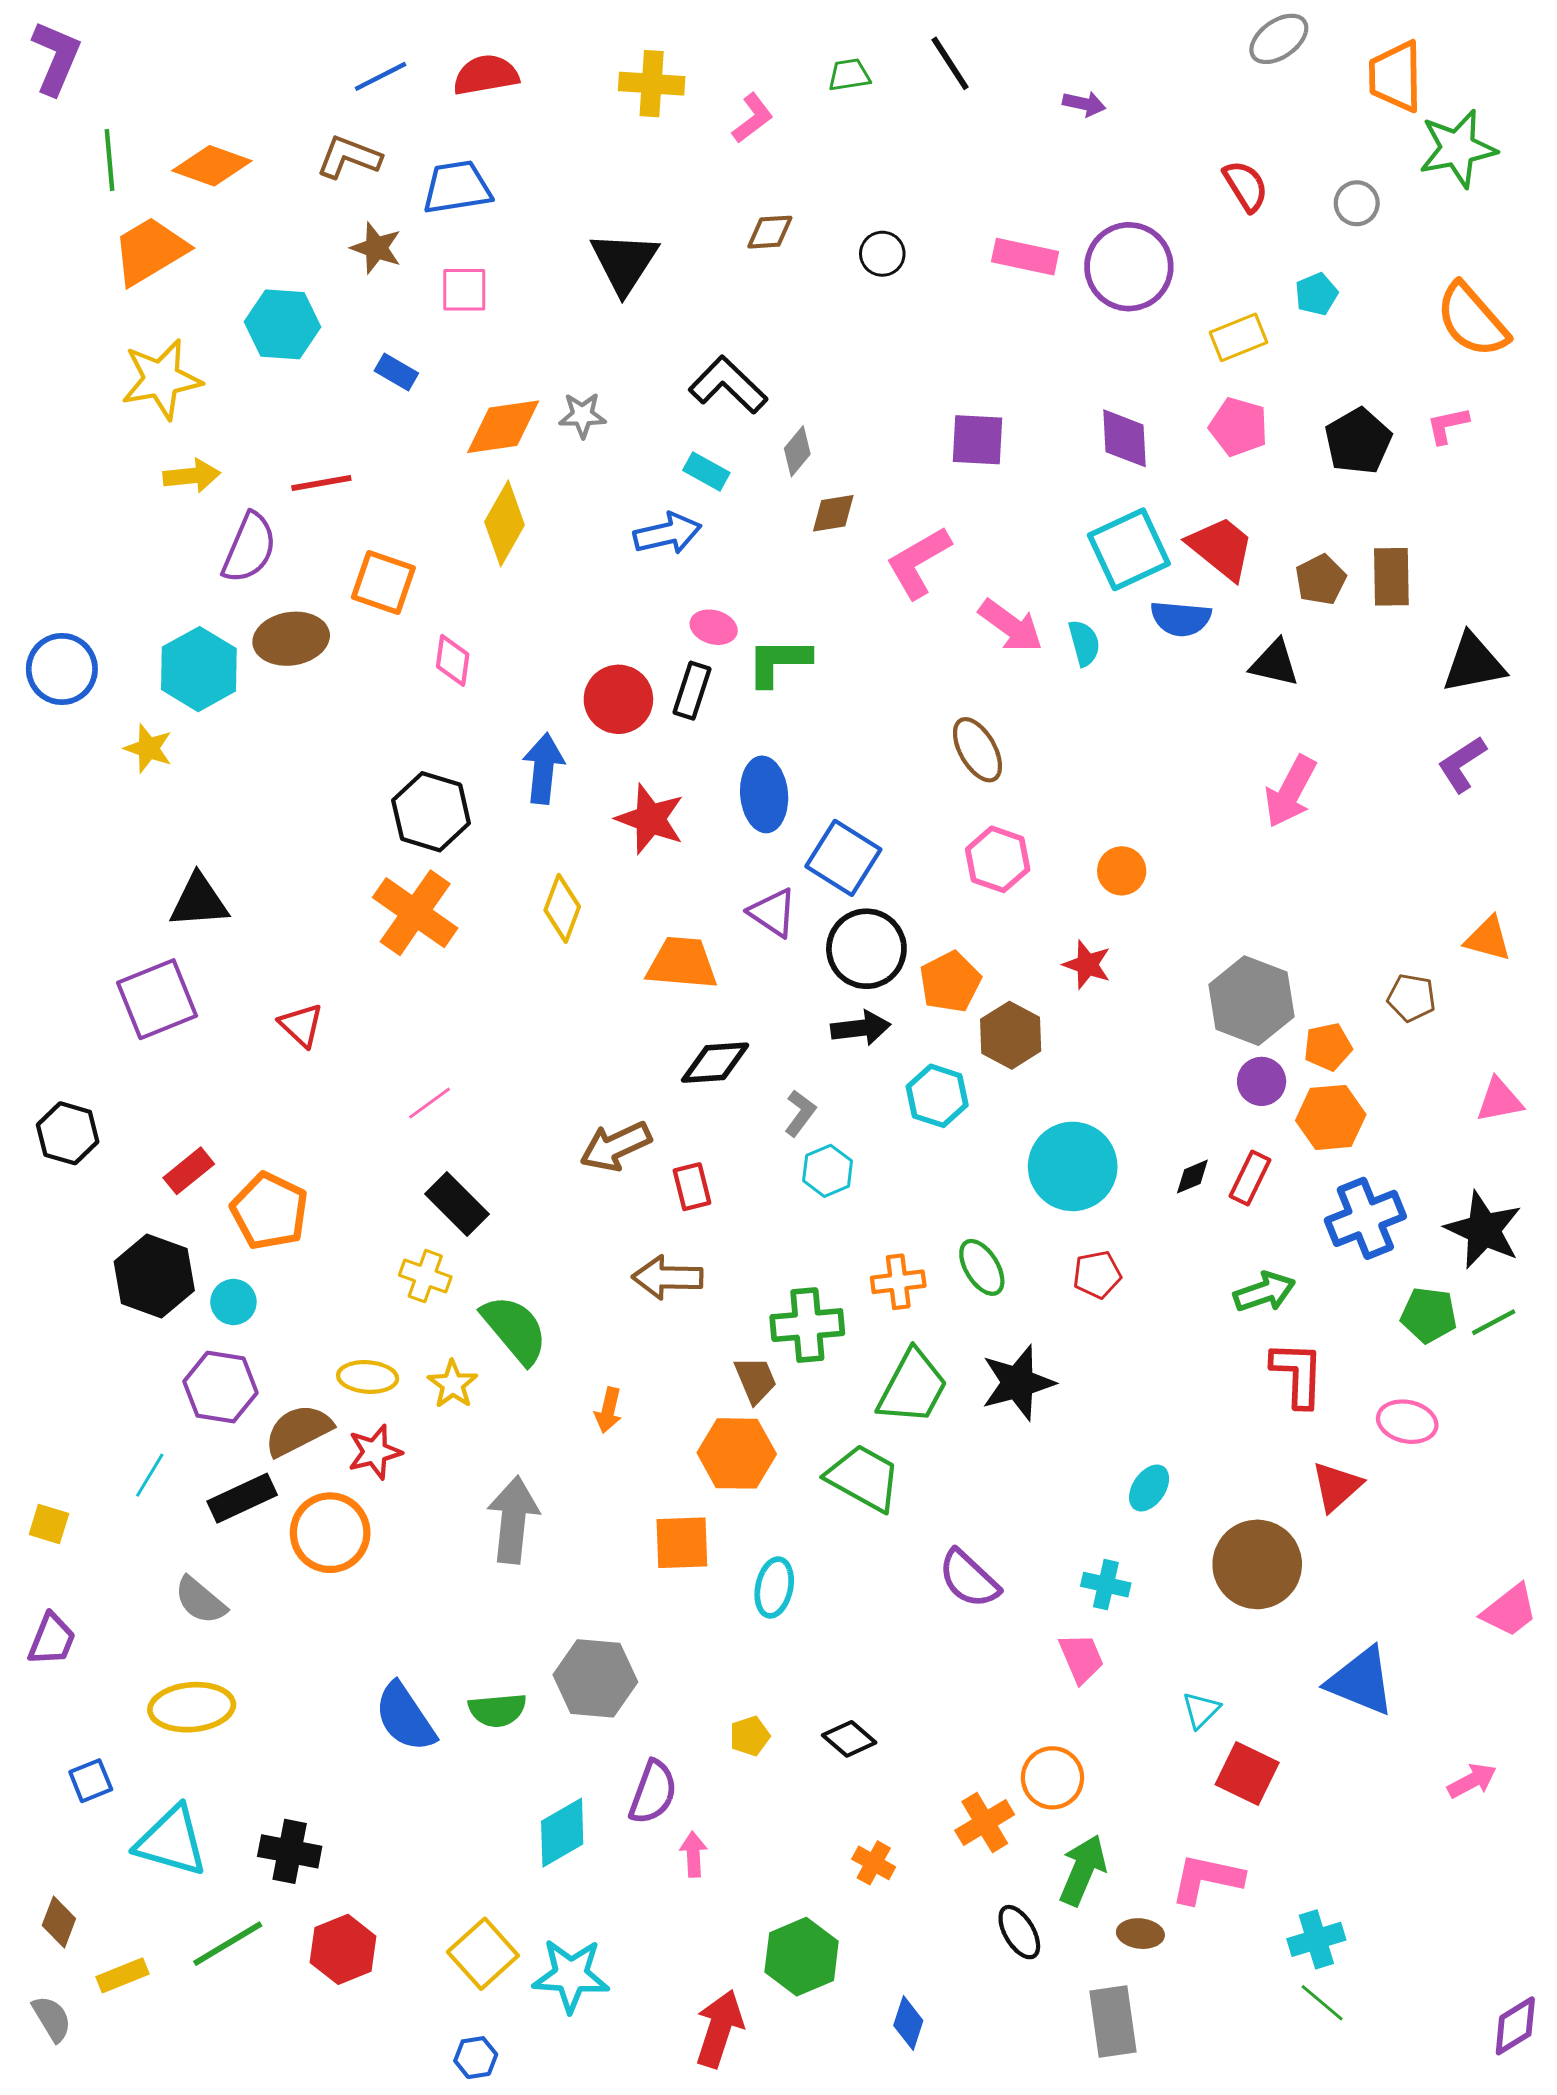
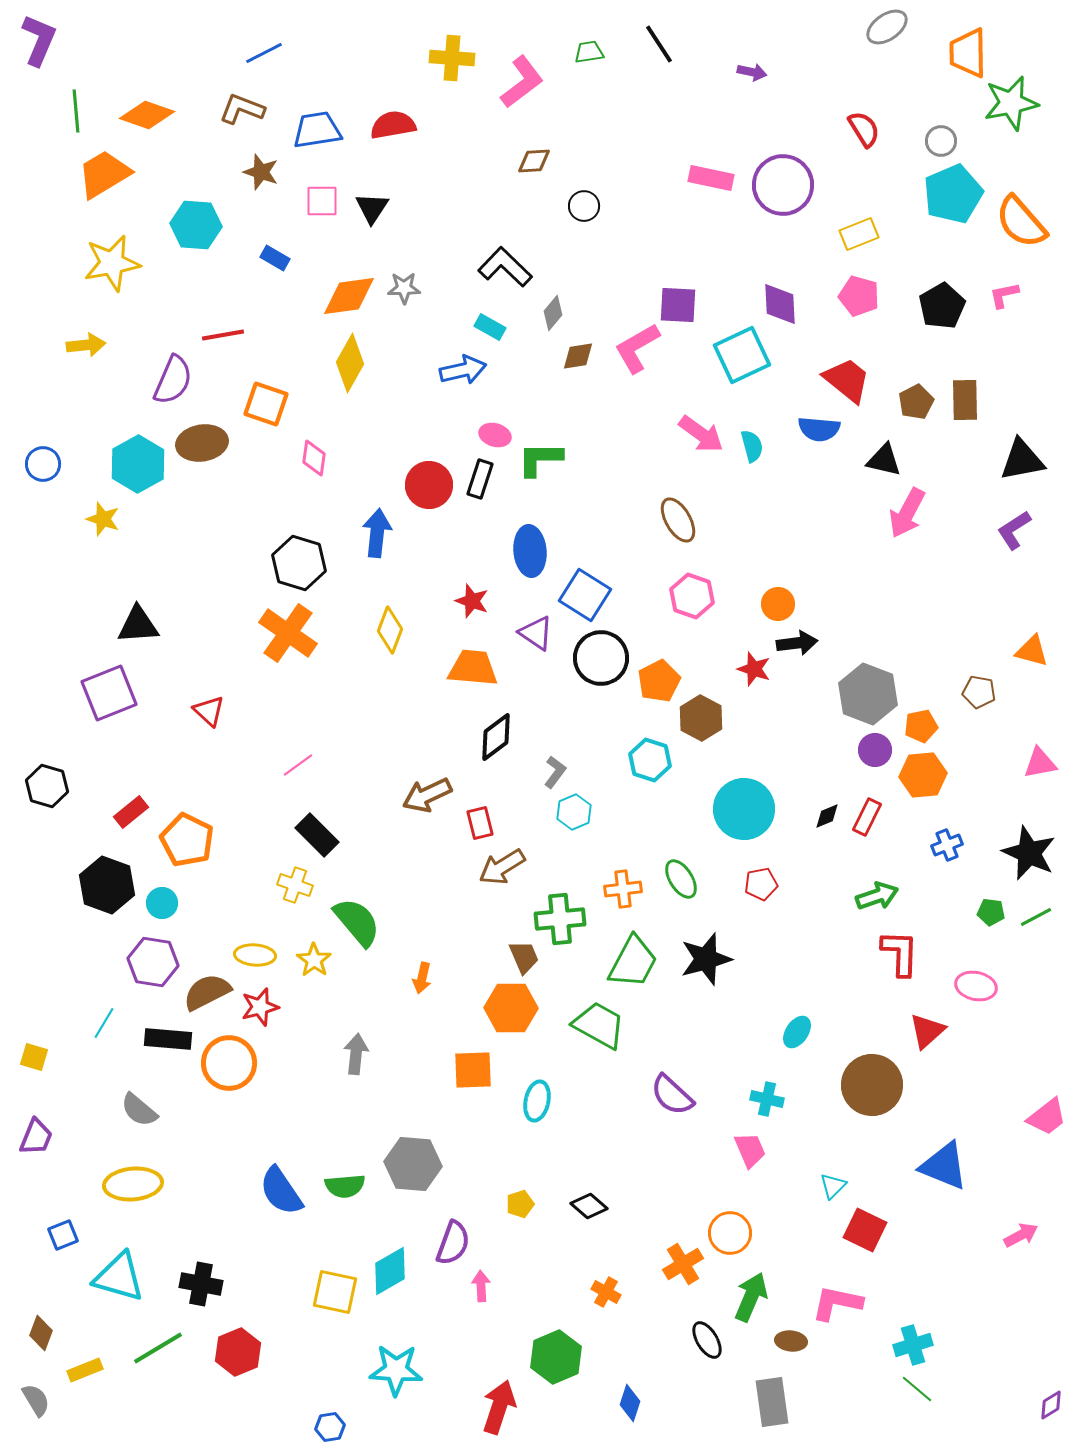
red semicircle: (486, 75) -> (393, 125), moved
pink L-shape: (753, 118) -> (522, 82), size x1.5
black circle: (882, 254) -> (584, 206), moved
black triangle: (624, 262) -> (372, 208), moved, size x0.7
cyan pentagon: (1316, 294) -> (953, 194), moved, size x2.0
yellow arrow: (192, 476) -> (86, 345), moved
cyan square: (1129, 549) -> (742, 355), moved
pink L-shape: (918, 562) -> (637, 348), moved
blue circle: (62, 669) -> (43, 464), size x0.7
pink arrow: (1290, 792) -> (907, 513), moved
red star: (650, 819) -> (472, 601), moved, size x0.7
black arrow: (861, 1028) -> (797, 643), moved
black diamond: (715, 1063) -> (496, 737), turned -33
blue cross: (1365, 1218) -> (947, 845), size x0.6
brown arrow: (667, 1277) -> (502, 867), moved, turned -33
green pentagon: (1429, 1315) -> (991, 912), size x0.7
black rectangle: (242, 1498) -> (168, 1039), turned 30
gray arrow: (513, 1520) -> (356, 1054), size x0.7
yellow square: (483, 1954) -> (335, 1292), moved, turned -36
purple diamond: (1515, 2026) -> (1051, 1405), size x0.7

